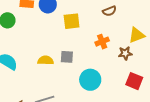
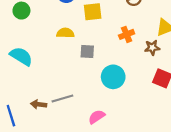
yellow semicircle: (46, 60) -> (65, 33), moved

